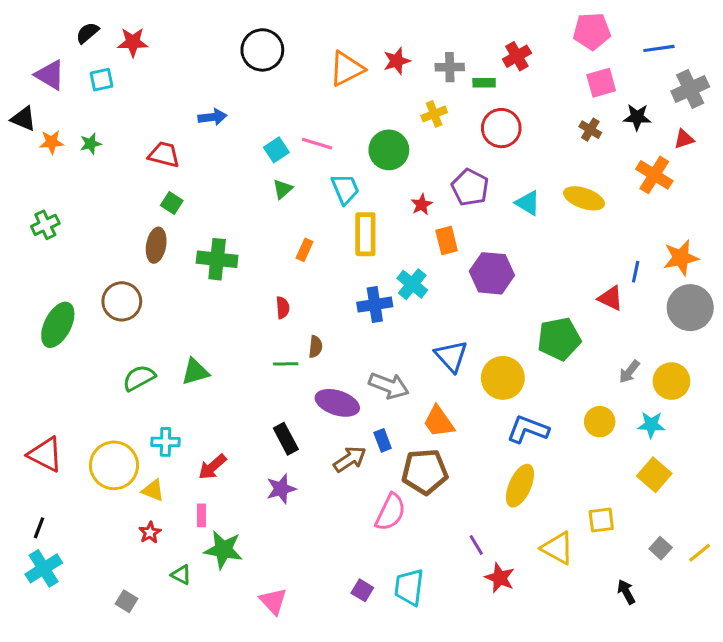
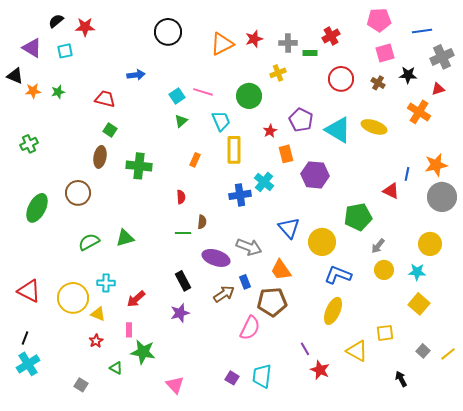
red circle: (501, 128) -> (341, 79), moved
cyan triangle: (528, 203) -> (338, 130), size x1.6
gray arrow: (629, 372) -> (378, 246), moved

